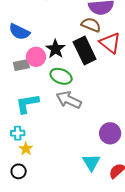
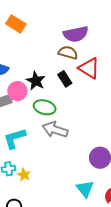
black rectangle: (85, 51) -> (65, 79), size x0.6
yellow star: (26, 149) -> (24, 175), moved

